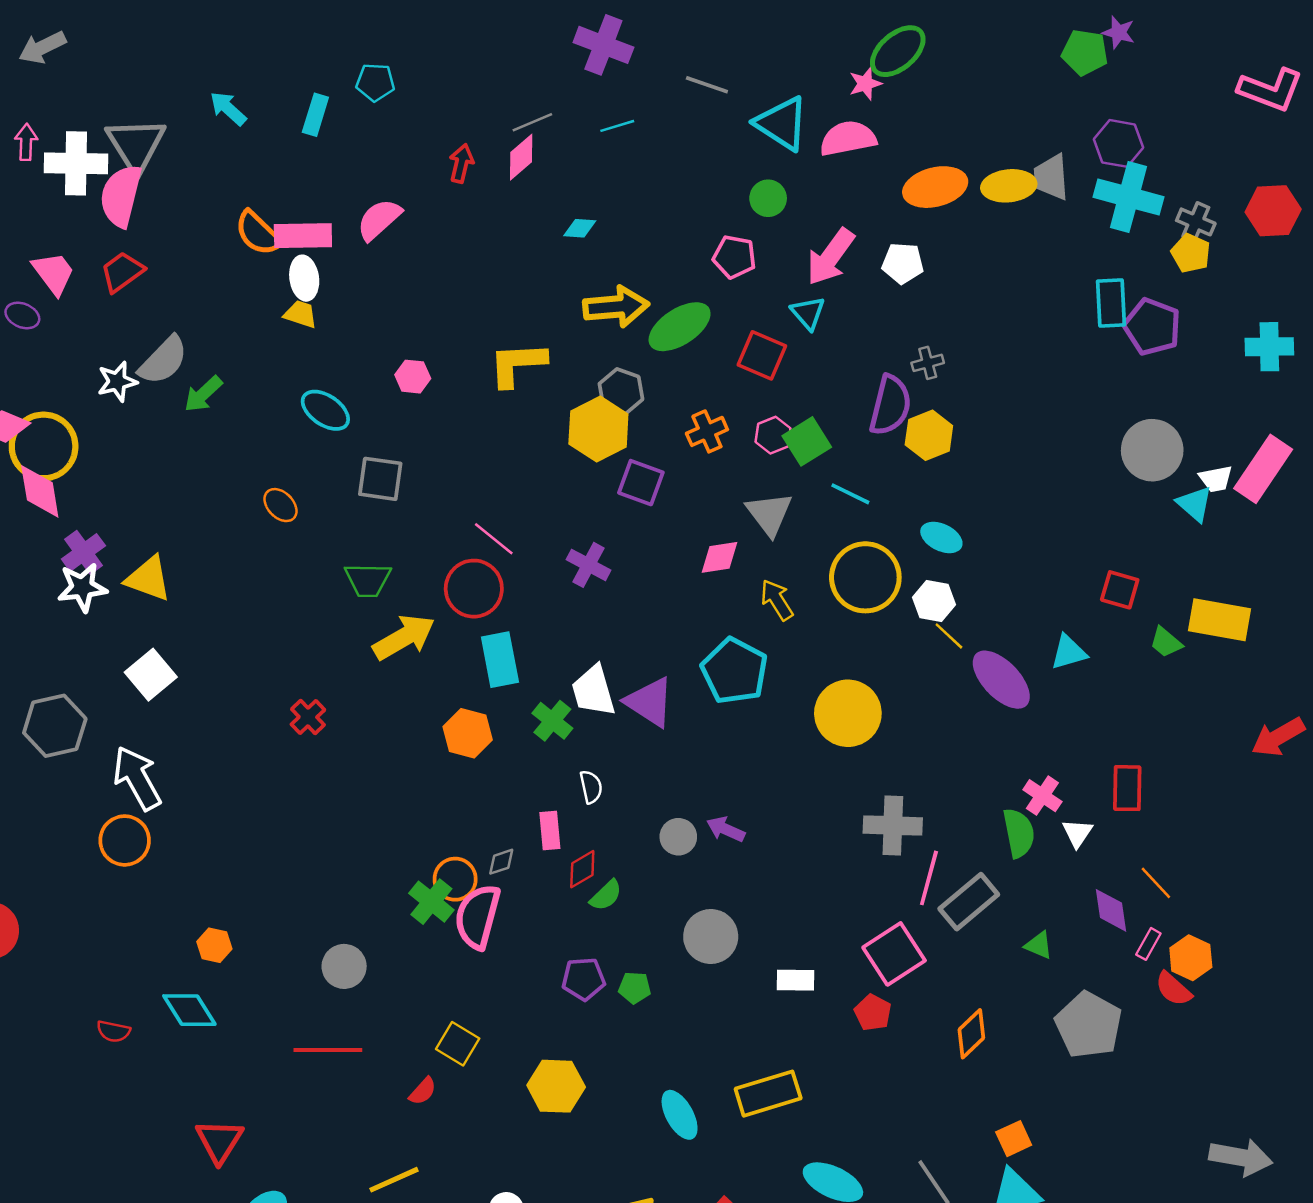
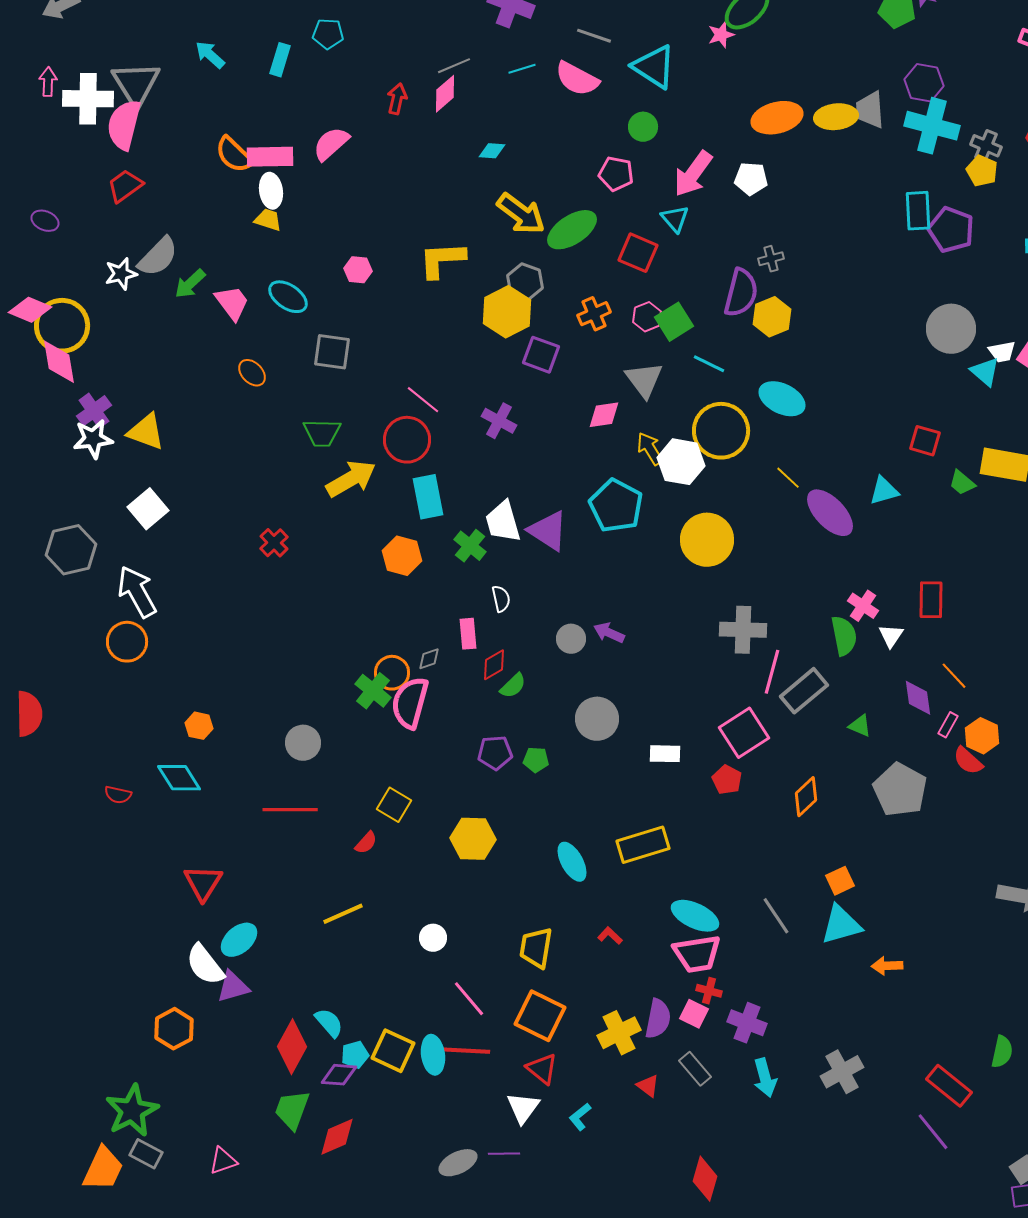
pink semicircle: (848, 138) -> (577, 79), moved, turned -141
pink trapezoid: (54, 273) -> (232, 303), moved
yellow arrow: (616, 307) -> (521, 214), turned 42
cyan ellipse: (941, 537) -> (782, 399), size x1.4
white hexagon: (934, 601) -> (681, 462), moved, size x1.4

